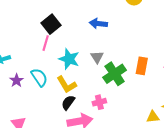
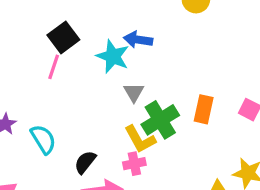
cyan star: (69, 59) -> (113, 56), moved
cyan semicircle: (39, 77) -> (43, 139), moved
yellow L-shape: (67, 85) -> (140, 139), moved

